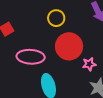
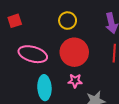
pink star: (89, 64) -> (75, 81), moved

